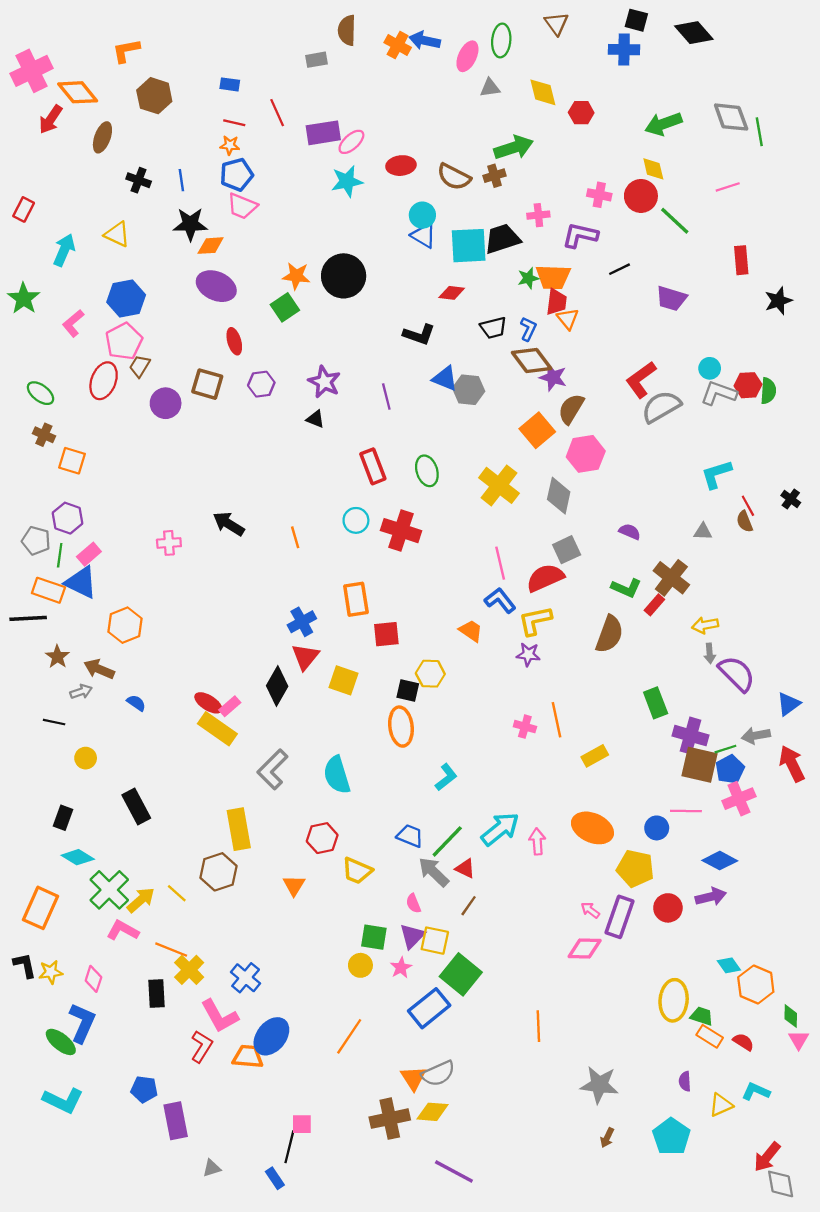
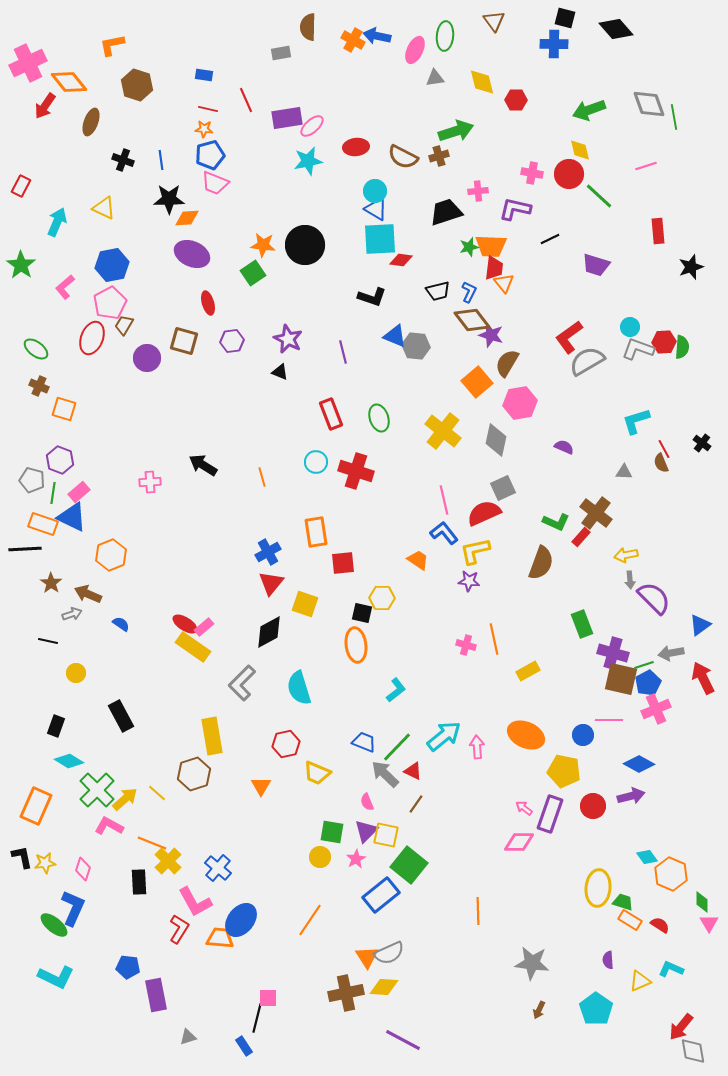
cyan square: (469, 246) -> (380, 239), moved
purple semicircle: (630, 532) -> (564, 447), moved
black diamond: (277, 686) -> (269, 632), moved, turned 32

